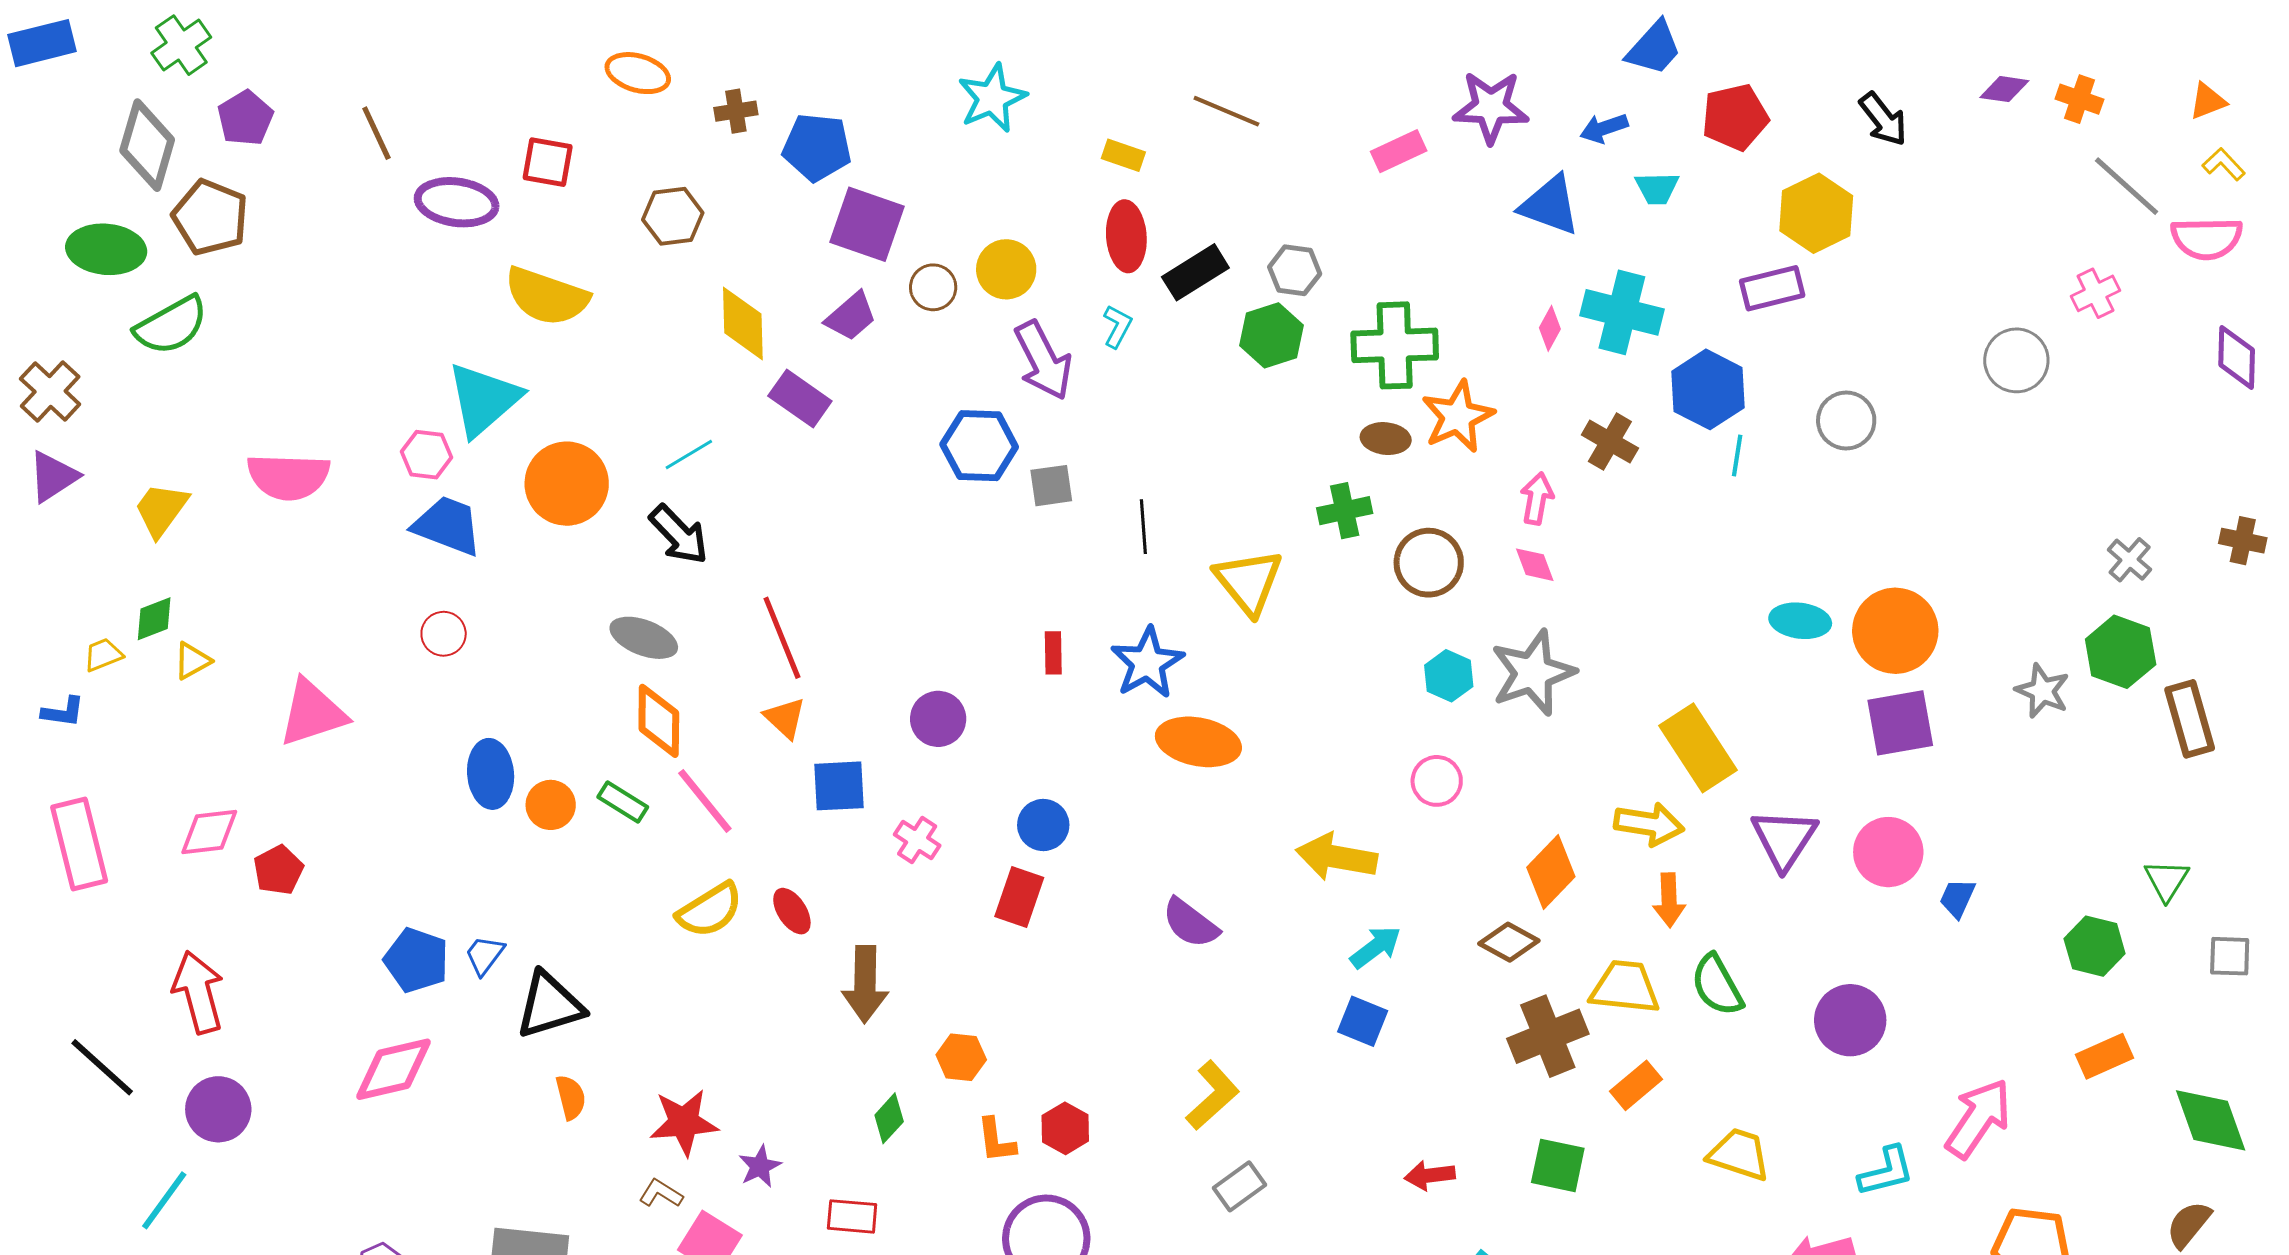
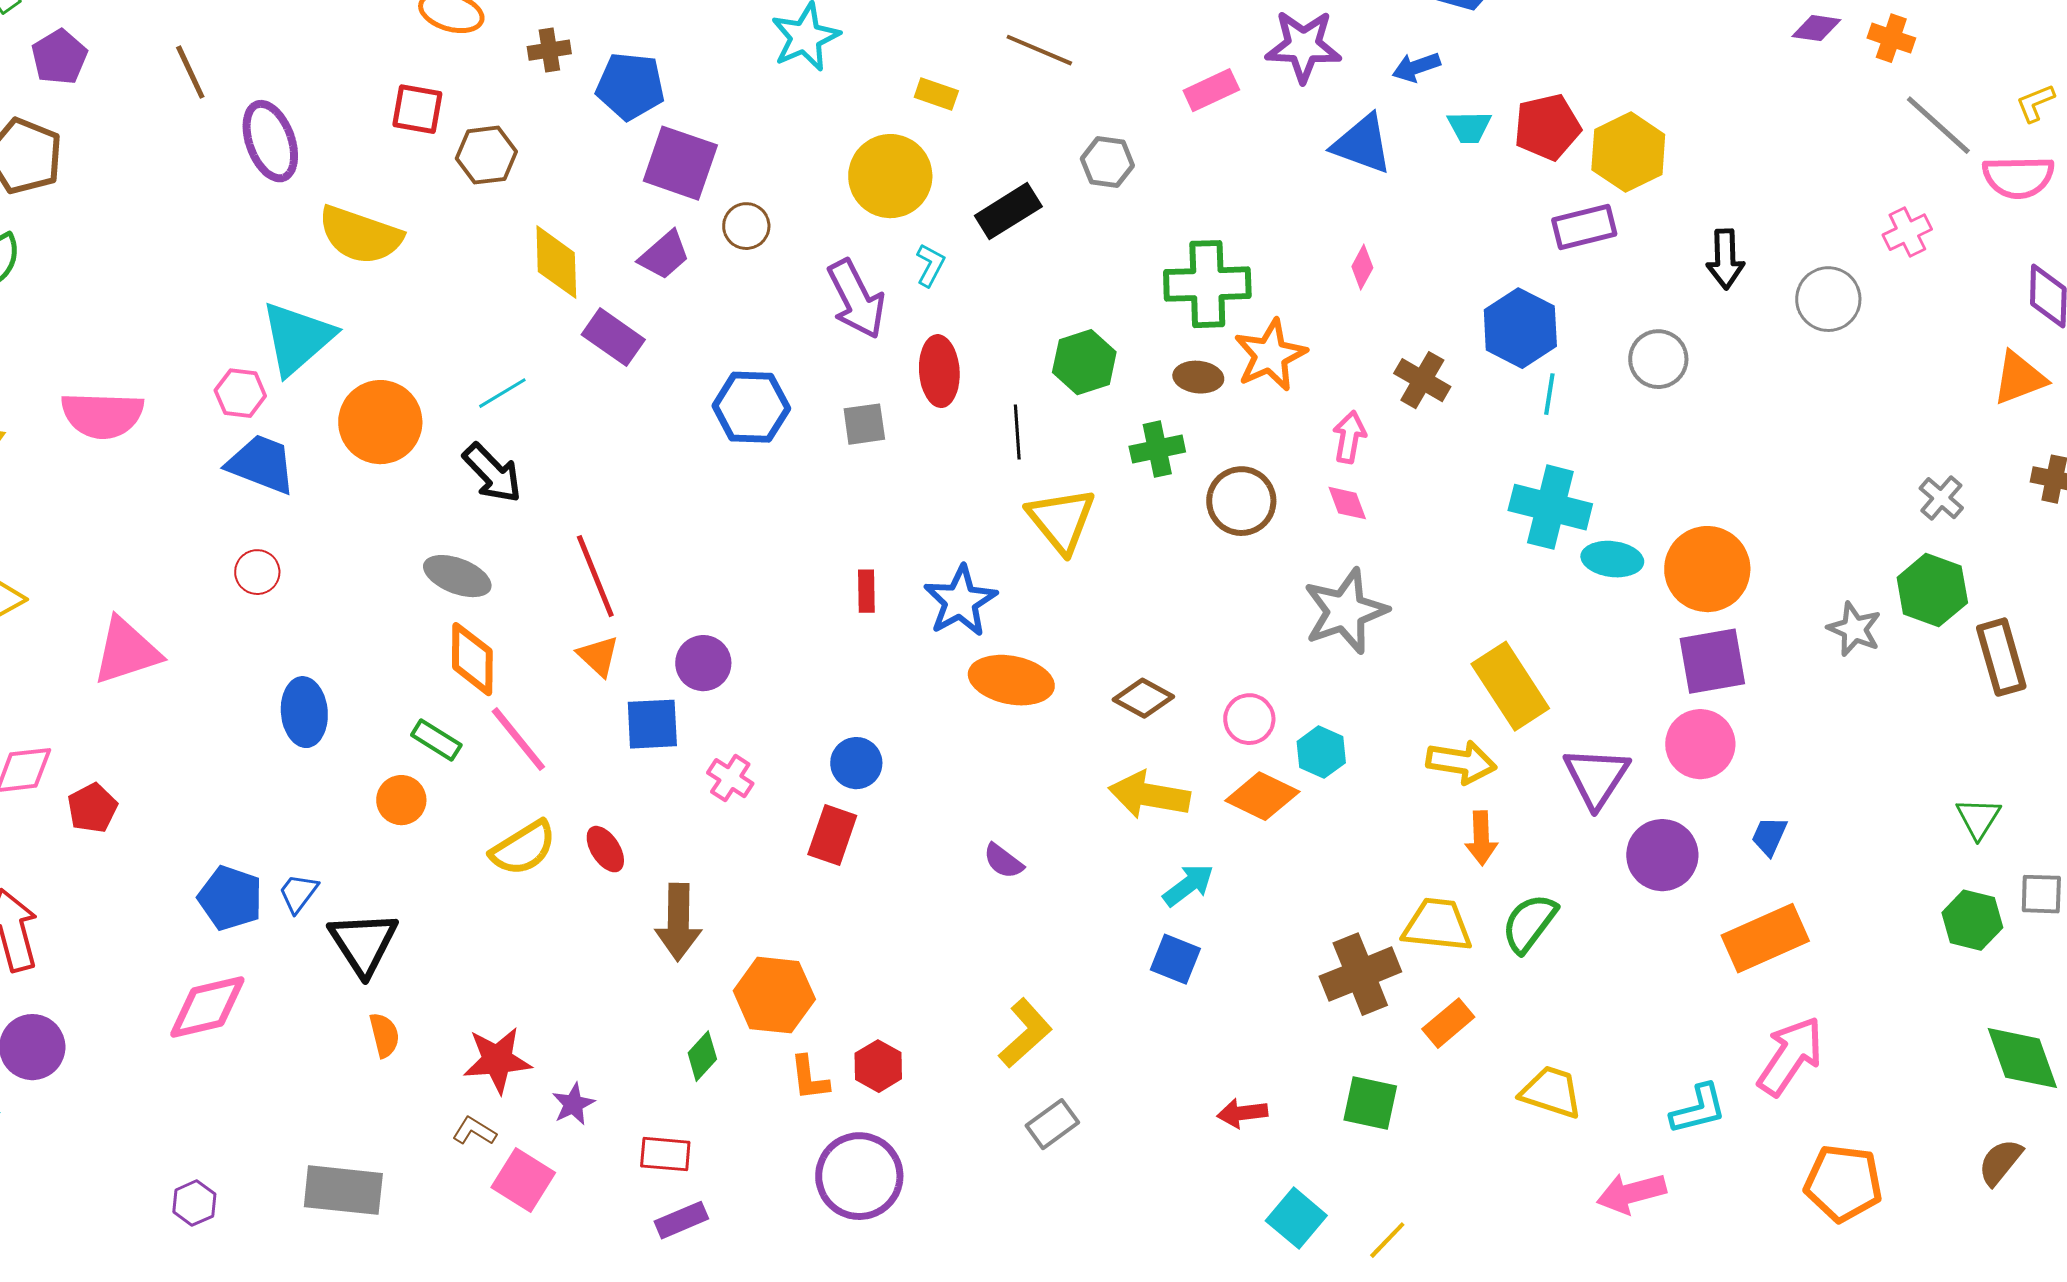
orange triangle: (2208, 101) -> (2019, 378), moved, size x1.5
red pentagon: (1735, 117) -> (1547, 127), moved
black arrow: (1883, 119) -> (1725, 259), moved, turned 36
red square: (548, 162) -> (417, 109), moved
yellow L-shape: (2224, 164) -> (2035, 103), turned -69
purple ellipse: (457, 202) -> (270, 141), turned 62
red ellipse: (1126, 236) -> (939, 371), moved
yellow circle: (1006, 269) -> (890, 176), moved, size x1.4
gray hexagon: (1295, 270) -> (1107, 162), moved
cyan cross: (1622, 312) -> (1550, 507), moved
green hexagon: (1272, 335) -> (1084, 362), moved
blue hexagon: (979, 446) -> (751, 407), moved
black line: (1143, 527) -> (1017, 432), moved
cyan hexagon: (1449, 676) -> (1321, 752), moved
purple circle: (938, 719) -> (703, 663), moved
orange circle: (551, 805) -> (401, 800), moved
pink circle: (1888, 852) -> (1700, 744), moved
orange diamond: (1551, 872) -> (1262, 796), moved, turned 72
purple semicircle: (1190, 923) -> (1003, 861), size x0.7
brown diamond: (1509, 942) -> (1143, 698), moved
green hexagon: (2095, 946) -> (1972, 920), moved
green semicircle: (1717, 985) -> (1529, 923), turned 66
black triangle: (550, 1005) -> (363, 943), turned -46
purple circle: (1850, 1020) -> (1662, 855), moved
orange rectangle: (2105, 1056) -> (1765, 938), moved, size x1.5
orange hexagon: (961, 1057) -> (774, 995), size x1.6

